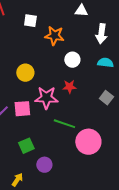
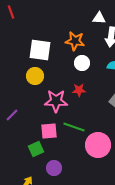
white triangle: (81, 11) -> (99, 18), moved
white square: (30, 21) -> (40, 50), moved, size x1.6
orange star: (54, 36) -> (75, 41), moved
pink square: (22, 109) -> (49, 131), moved

